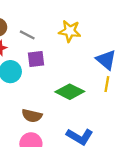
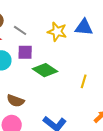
blue triangle: (106, 60) -> (84, 27), moved, turned -42
green diamond: (70, 92) -> (45, 70), moved

